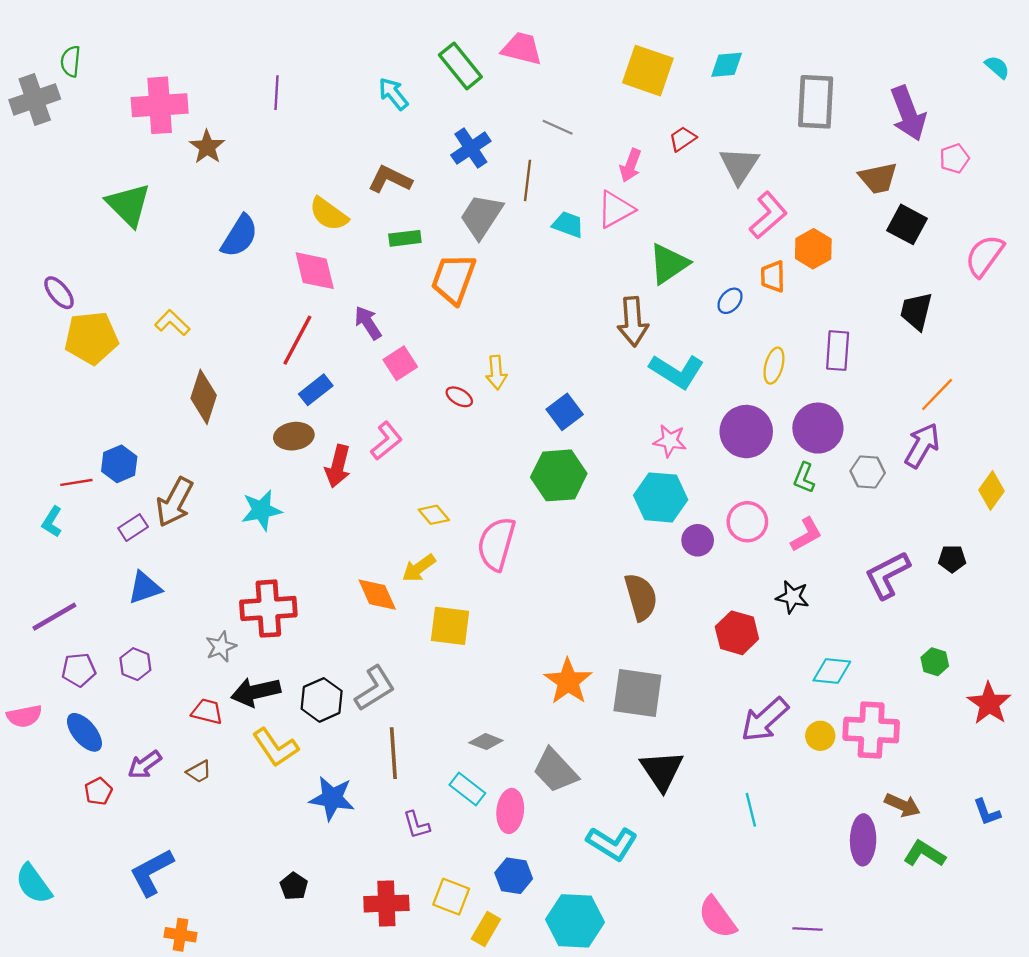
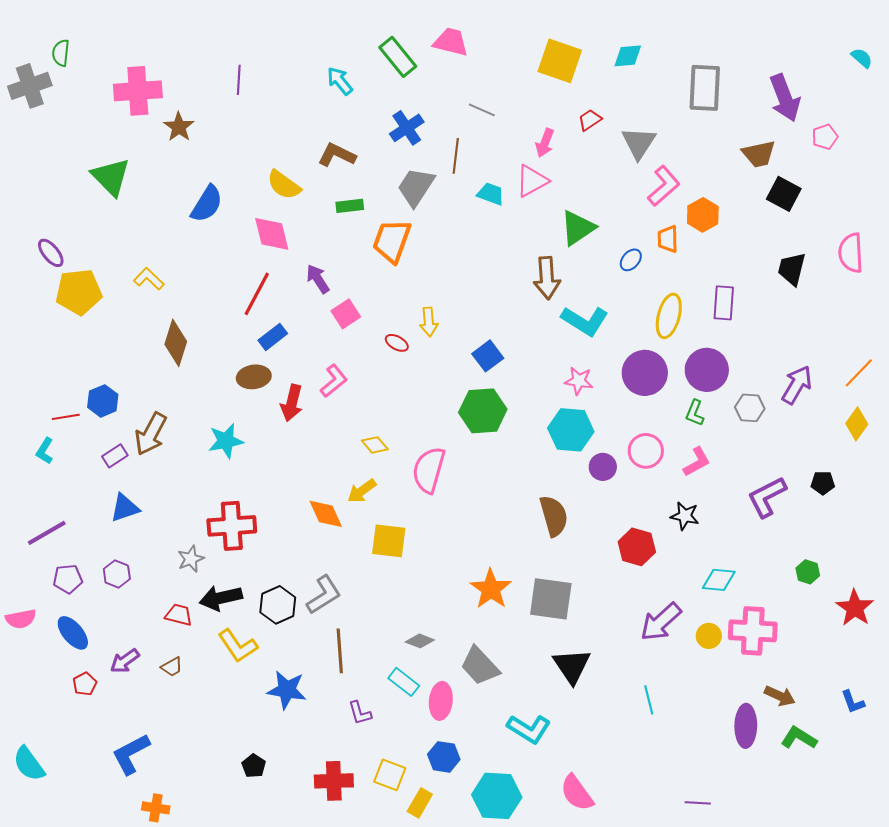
pink semicircle: (985, 256) -> (851, 253), moved, turned -39
yellow ellipse: (774, 366) -> (669, 316), size x1.4
orange line: (937, 394) -> (859, 373), moved
pink semicircle: (717, 917) -> (577, 793), moved

